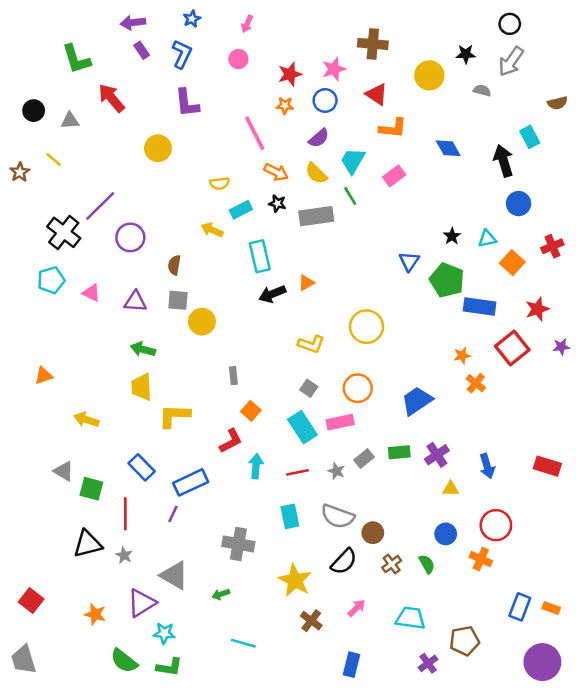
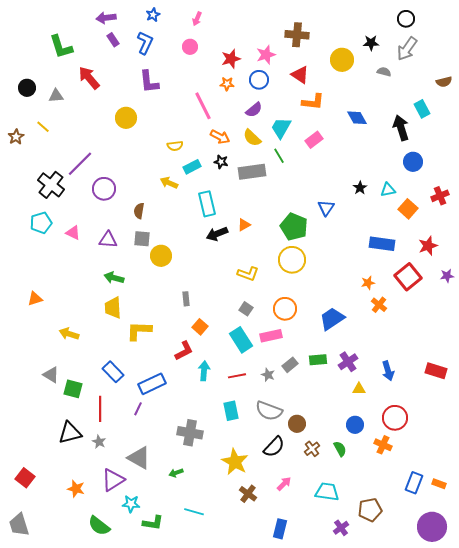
green pentagon: (447, 280) -> (294, 227), moved
green L-shape: (169, 667) -> (153, 523), moved

